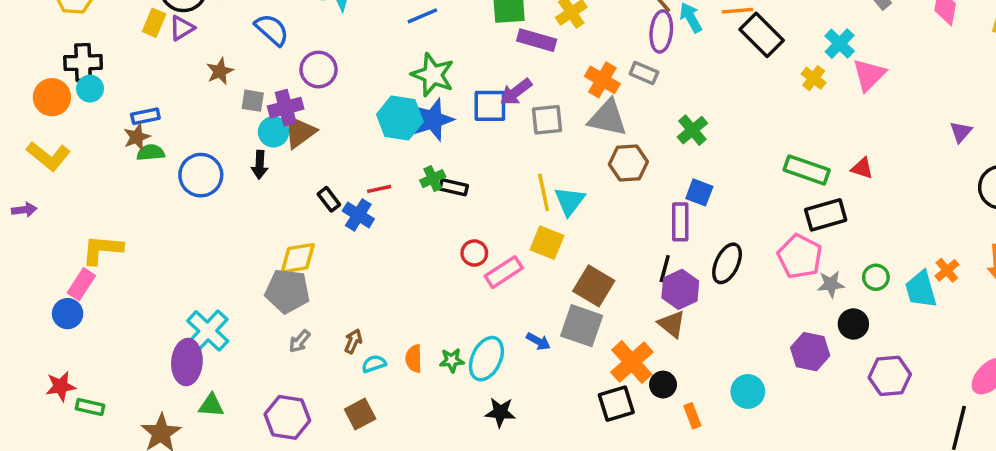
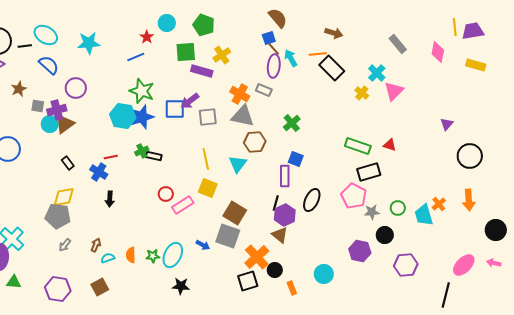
black arrow: (260, 165) -> (110, 199), moved
black rectangle: (329, 199) -> (68, 163), moved
cyan triangle: (570, 201) -> (238, 164), moved

